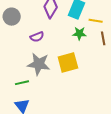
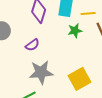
yellow square: (68, 63) -> (80, 79), moved

